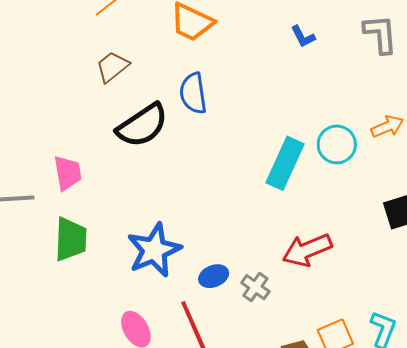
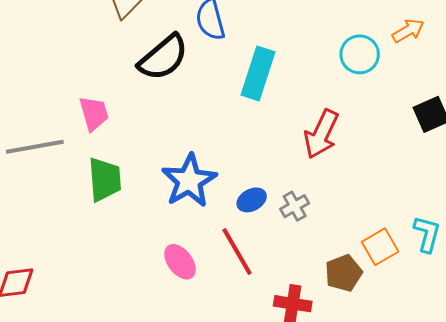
cyan rectangle: (285, 163) -> (258, 73), moved
red arrow: (307, 250) -> (321, 134), moved, turned -36
gray cross: (255, 287) -> (295, 206), turned 32

